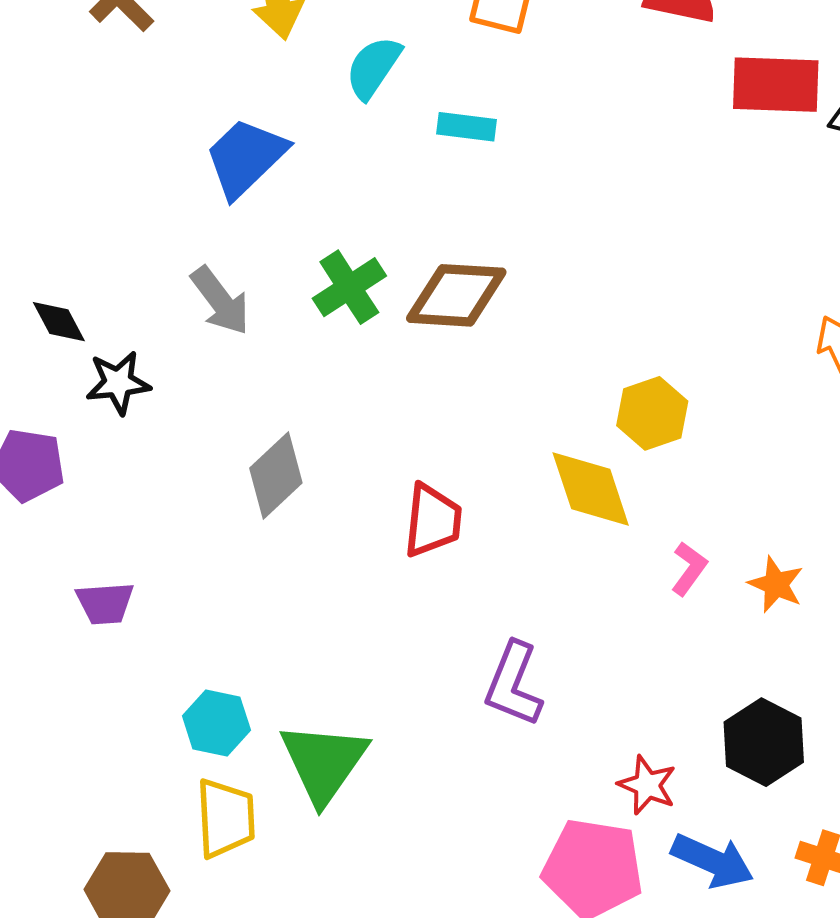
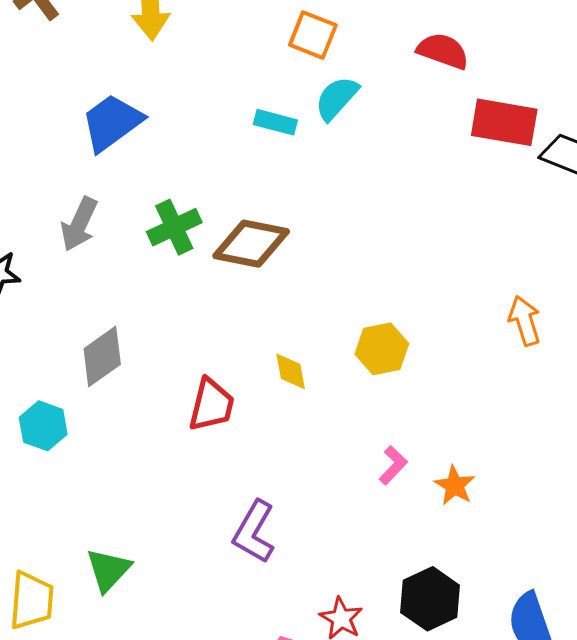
cyan semicircle: (373, 67) -> (337, 98), moved
gray arrow: (220, 301) -> (79, 224), turned 54
yellow diamond: (591, 489) -> (291, 371), moved, size x0.6
cyan hexagon: (216, 723) -> (43, 426), moved
green triangle: (324, 762) -> (108, 570), size x0.7

